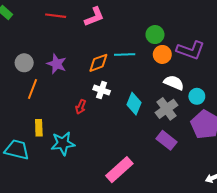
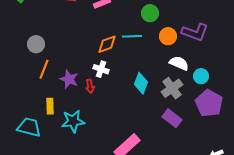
green circle: (155, 35) -> (150, 13), moved
purple star: (57, 64) -> (69, 79), moved
white cross: (102, 90) -> (101, 69), moved
red arrow: (81, 107) -> (90, 86), turned -32

